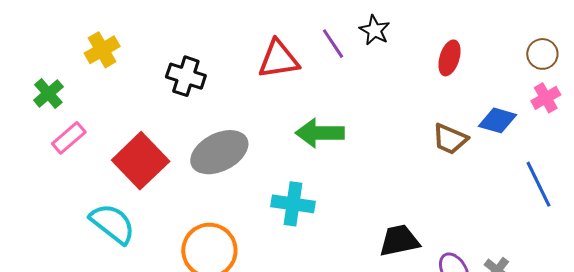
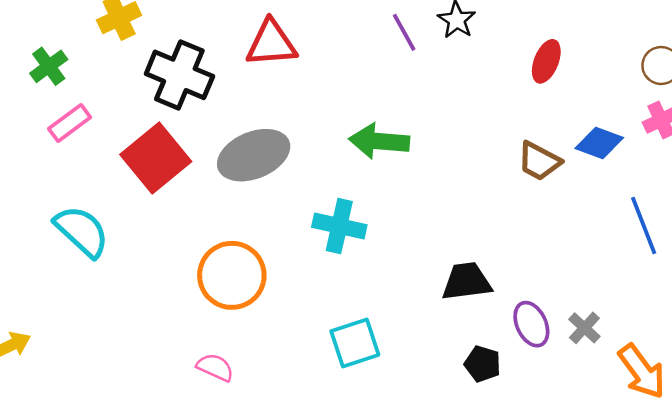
red triangle: (278, 59) -> (271, 43), moved
black cross: (186, 76) -> (179, 75), moved, size x1.4
cyan semicircle: (113, 224) -> (82, 231), moved

